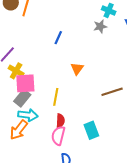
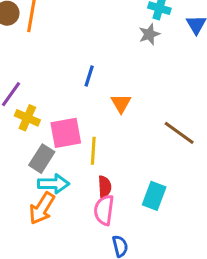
blue line: (58, 38) -> (89, 76), moved
pink square: (25, 83) -> (66, 133), moved
brown line: (112, 92) -> (179, 133), turned 60
cyan rectangle: (91, 130) -> (154, 196), turned 48

